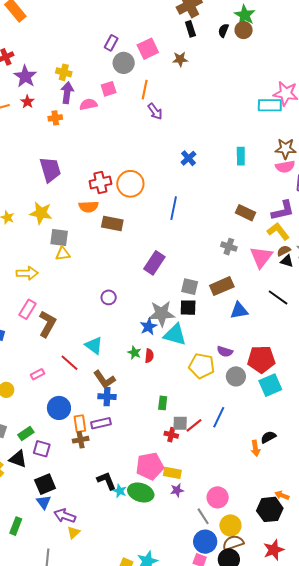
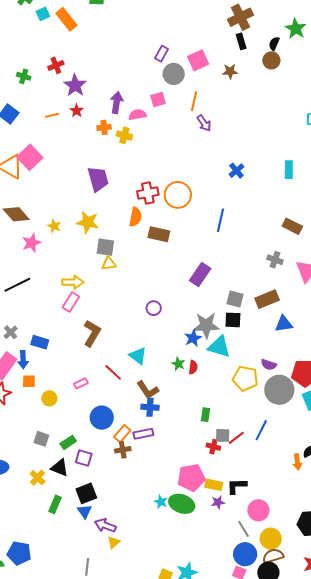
brown circle: (244, 30) -> (271, 60), moved
yellow cross: (64, 72) -> (124, 135), moved
orange semicircle: (89, 207) -> (135, 217), turned -78
pink rectangle: (27, 309) -> (71, 302), moved
gray circle: (236, 376) -> (279, 390), size x1.5
orange rectangle: (80, 424) -> (122, 434), turned 48
black L-shape: (107, 481) -> (237, 486), moved, turned -70
green rectangle: (16, 526) -> (55, 504), moved

